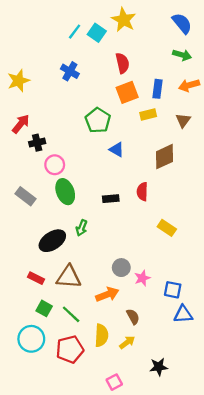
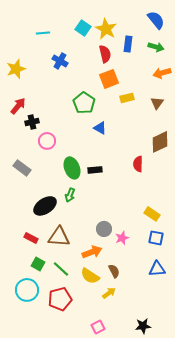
yellow star: (124, 20) -> (106, 29), moved
cyan line: (75, 32) -> (43, 33), moved, turned 48
blue rectangle: (157, 89) -> (128, 44), moved
brown diamond: (165, 157) -> (160, 142), moved
green ellipse: (65, 192) -> (72, 168), moved
red semicircle: (142, 192) -> (138, 164), moved
yellow rectangle: (167, 228) -> (152, 214), moved
blue square: (173, 290) -> (156, 238), moved
yellow semicircle: (101, 335) -> (90, 276), moved, turned 120
black star: (159, 367) -> (143, 326), moved

